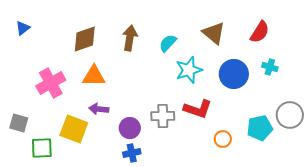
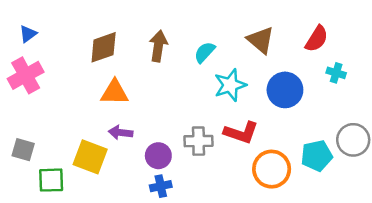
cyan cross: (270, 67) -> (336, 73), moved
pink cross: (51, 83) -> (26, 75), moved
orange circle: (223, 139) -> (272, 169), size x1.8

